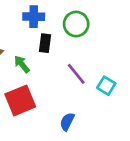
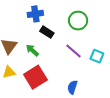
green circle: (76, 24) -> (78, 21), moved
black rectangle: (45, 43) -> (47, 32), turned -56

